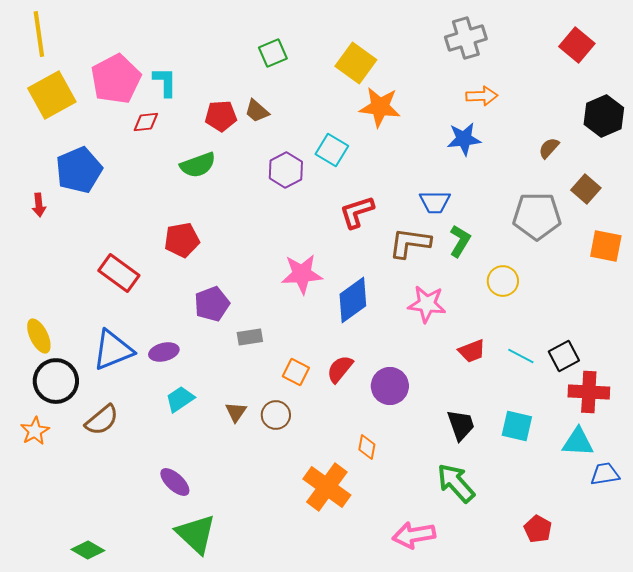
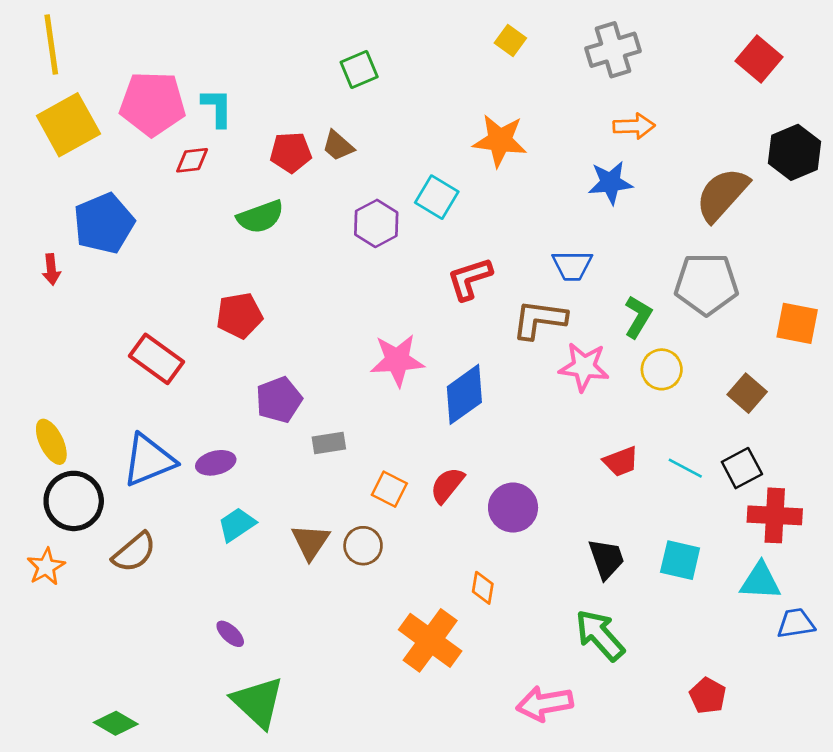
yellow square: (356, 63) -> (510, 41), moved, size x0.6
pink pentagon: (116, 79) -> (153, 104), turned 30
brown semicircle: (549, 148) -> (722, 194), size x2.0
brown square: (586, 189) -> (747, 393), moved
green L-shape: (460, 241) -> (638, 317), moved
pink star: (427, 304) -> (584, 367), moved
brown triangle: (236, 412) -> (310, 542), size x1.4
purple ellipse: (175, 482) -> (230, 634), size x0.7

